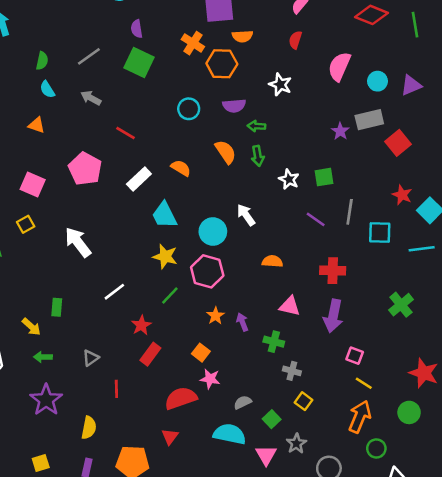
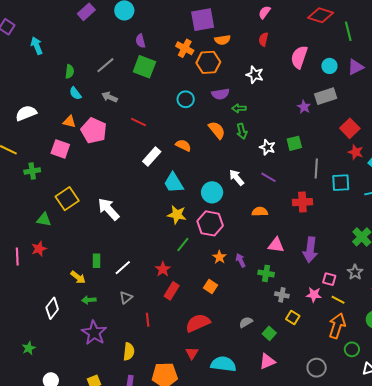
green line: (415, 25) -> (348, 31), moved
red square: (398, 143) -> (350, 128), moved
pink pentagon: (85, 169) -> (94, 131), moved
pink square: (33, 185) -> (60, 149), moved
purple line: (316, 219) -> (269, 177), moved
yellow square: (26, 224) -> (67, 199), size x1.6
red cross: (333, 271) -> (302, 202), moved
white line: (114, 292) -> (123, 268), moved
pink star: (210, 379) -> (314, 295), moved
cyan semicircle: (230, 434) -> (223, 364), moved
gray star: (296, 444) -> (355, 272), moved
pink triangle: (266, 455) -> (267, 361), turned 42

